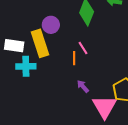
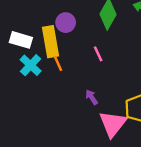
orange line: (74, 58) -> (58, 63), moved, turned -32
cyan cross: (26, 66) -> (31, 65), turned 36

